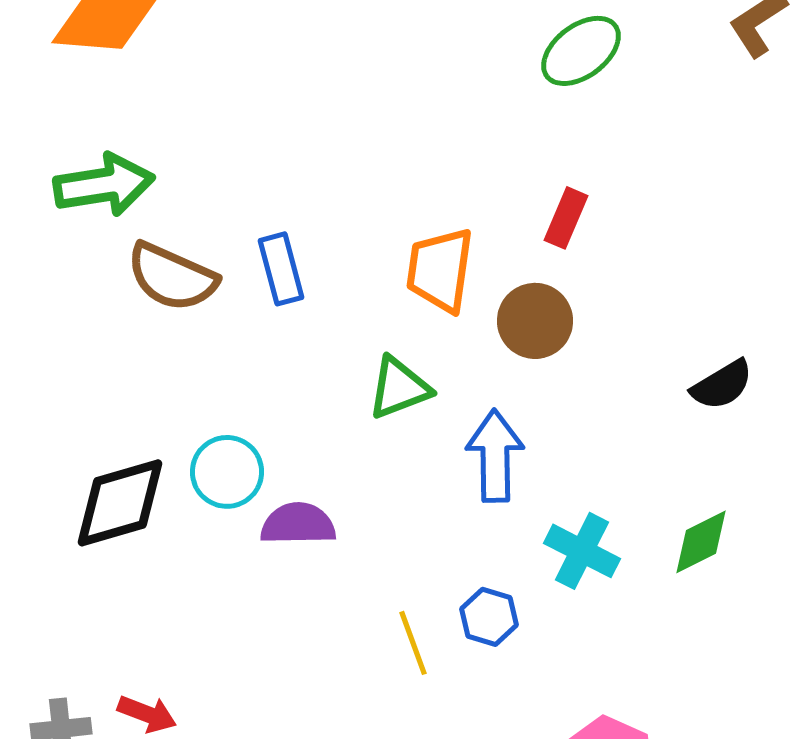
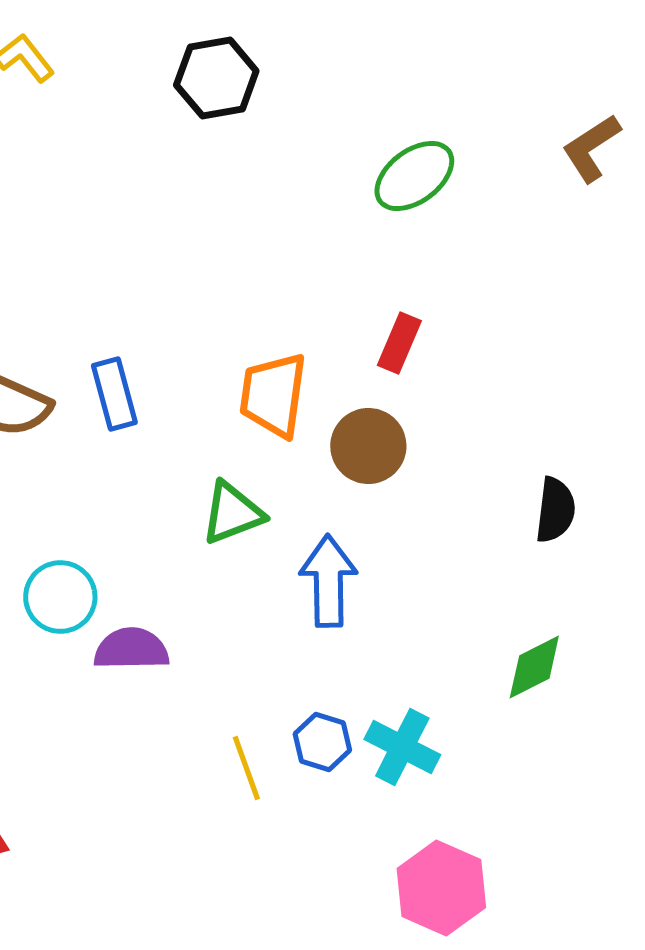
black semicircle: (722, 385) -> (555, 510), turned -52
cyan cross: (582, 551) -> (402, 747), moved

